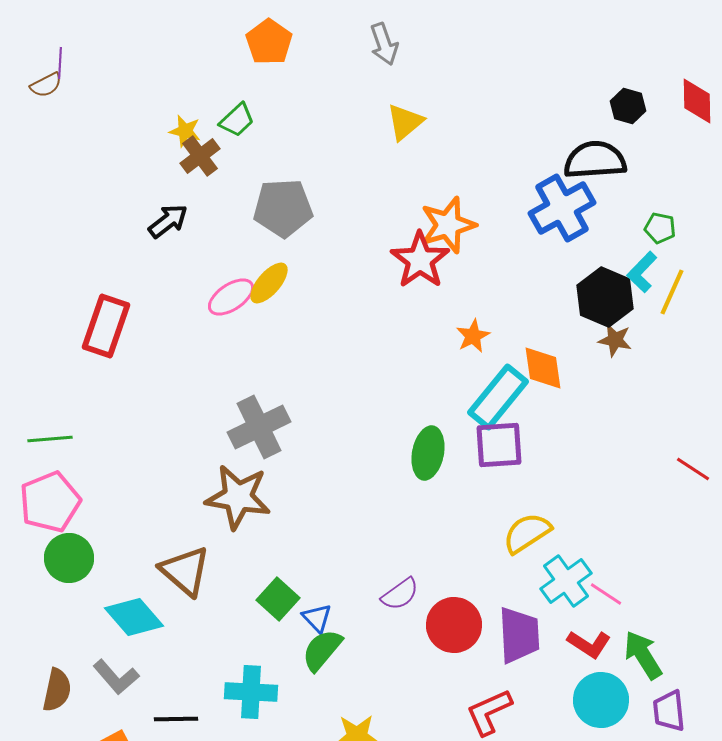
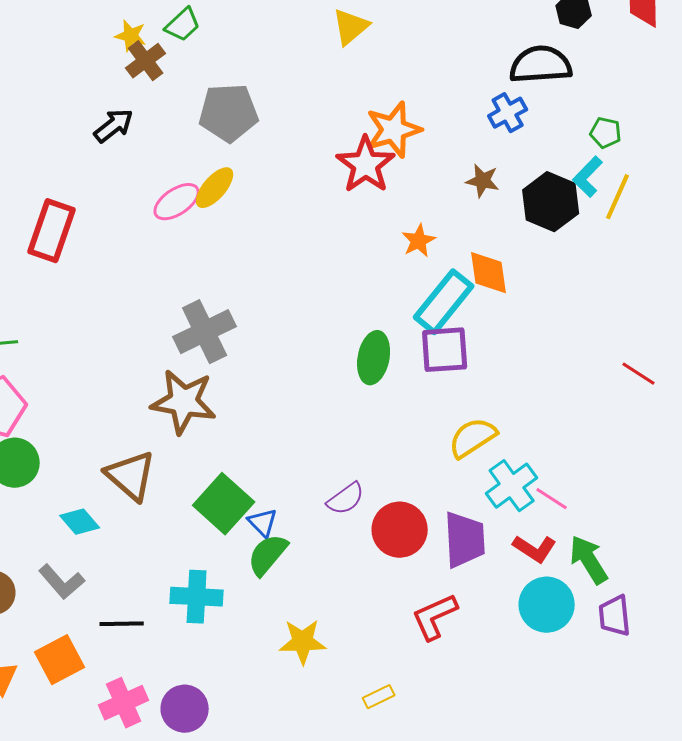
blue cross: (562, 208) -> (508, 113), size x0.6
brown star: (615, 340) -> (483, 181), moved
green square: (278, 599) -> (224, 504), size x1.4
cyan diamond: (134, 617) -> (80, 522), size x0.7

